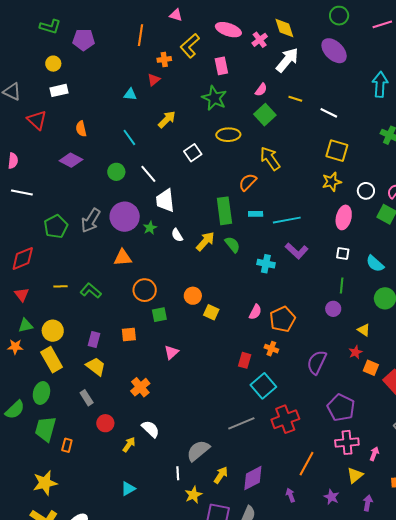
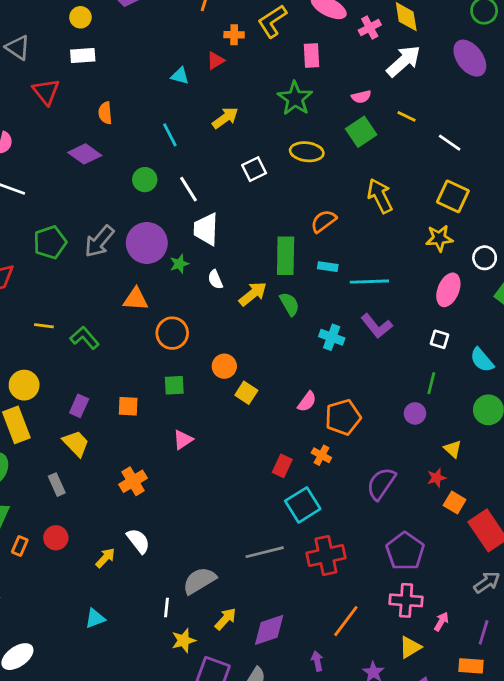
pink semicircle: (261, 90) -> (361, 97), turned 32
yellow arrow: (270, 159) -> (380, 196), moved
orange circle: (145, 290) -> (172, 333), moved
red circle: (105, 423) -> (56, 538), moved

